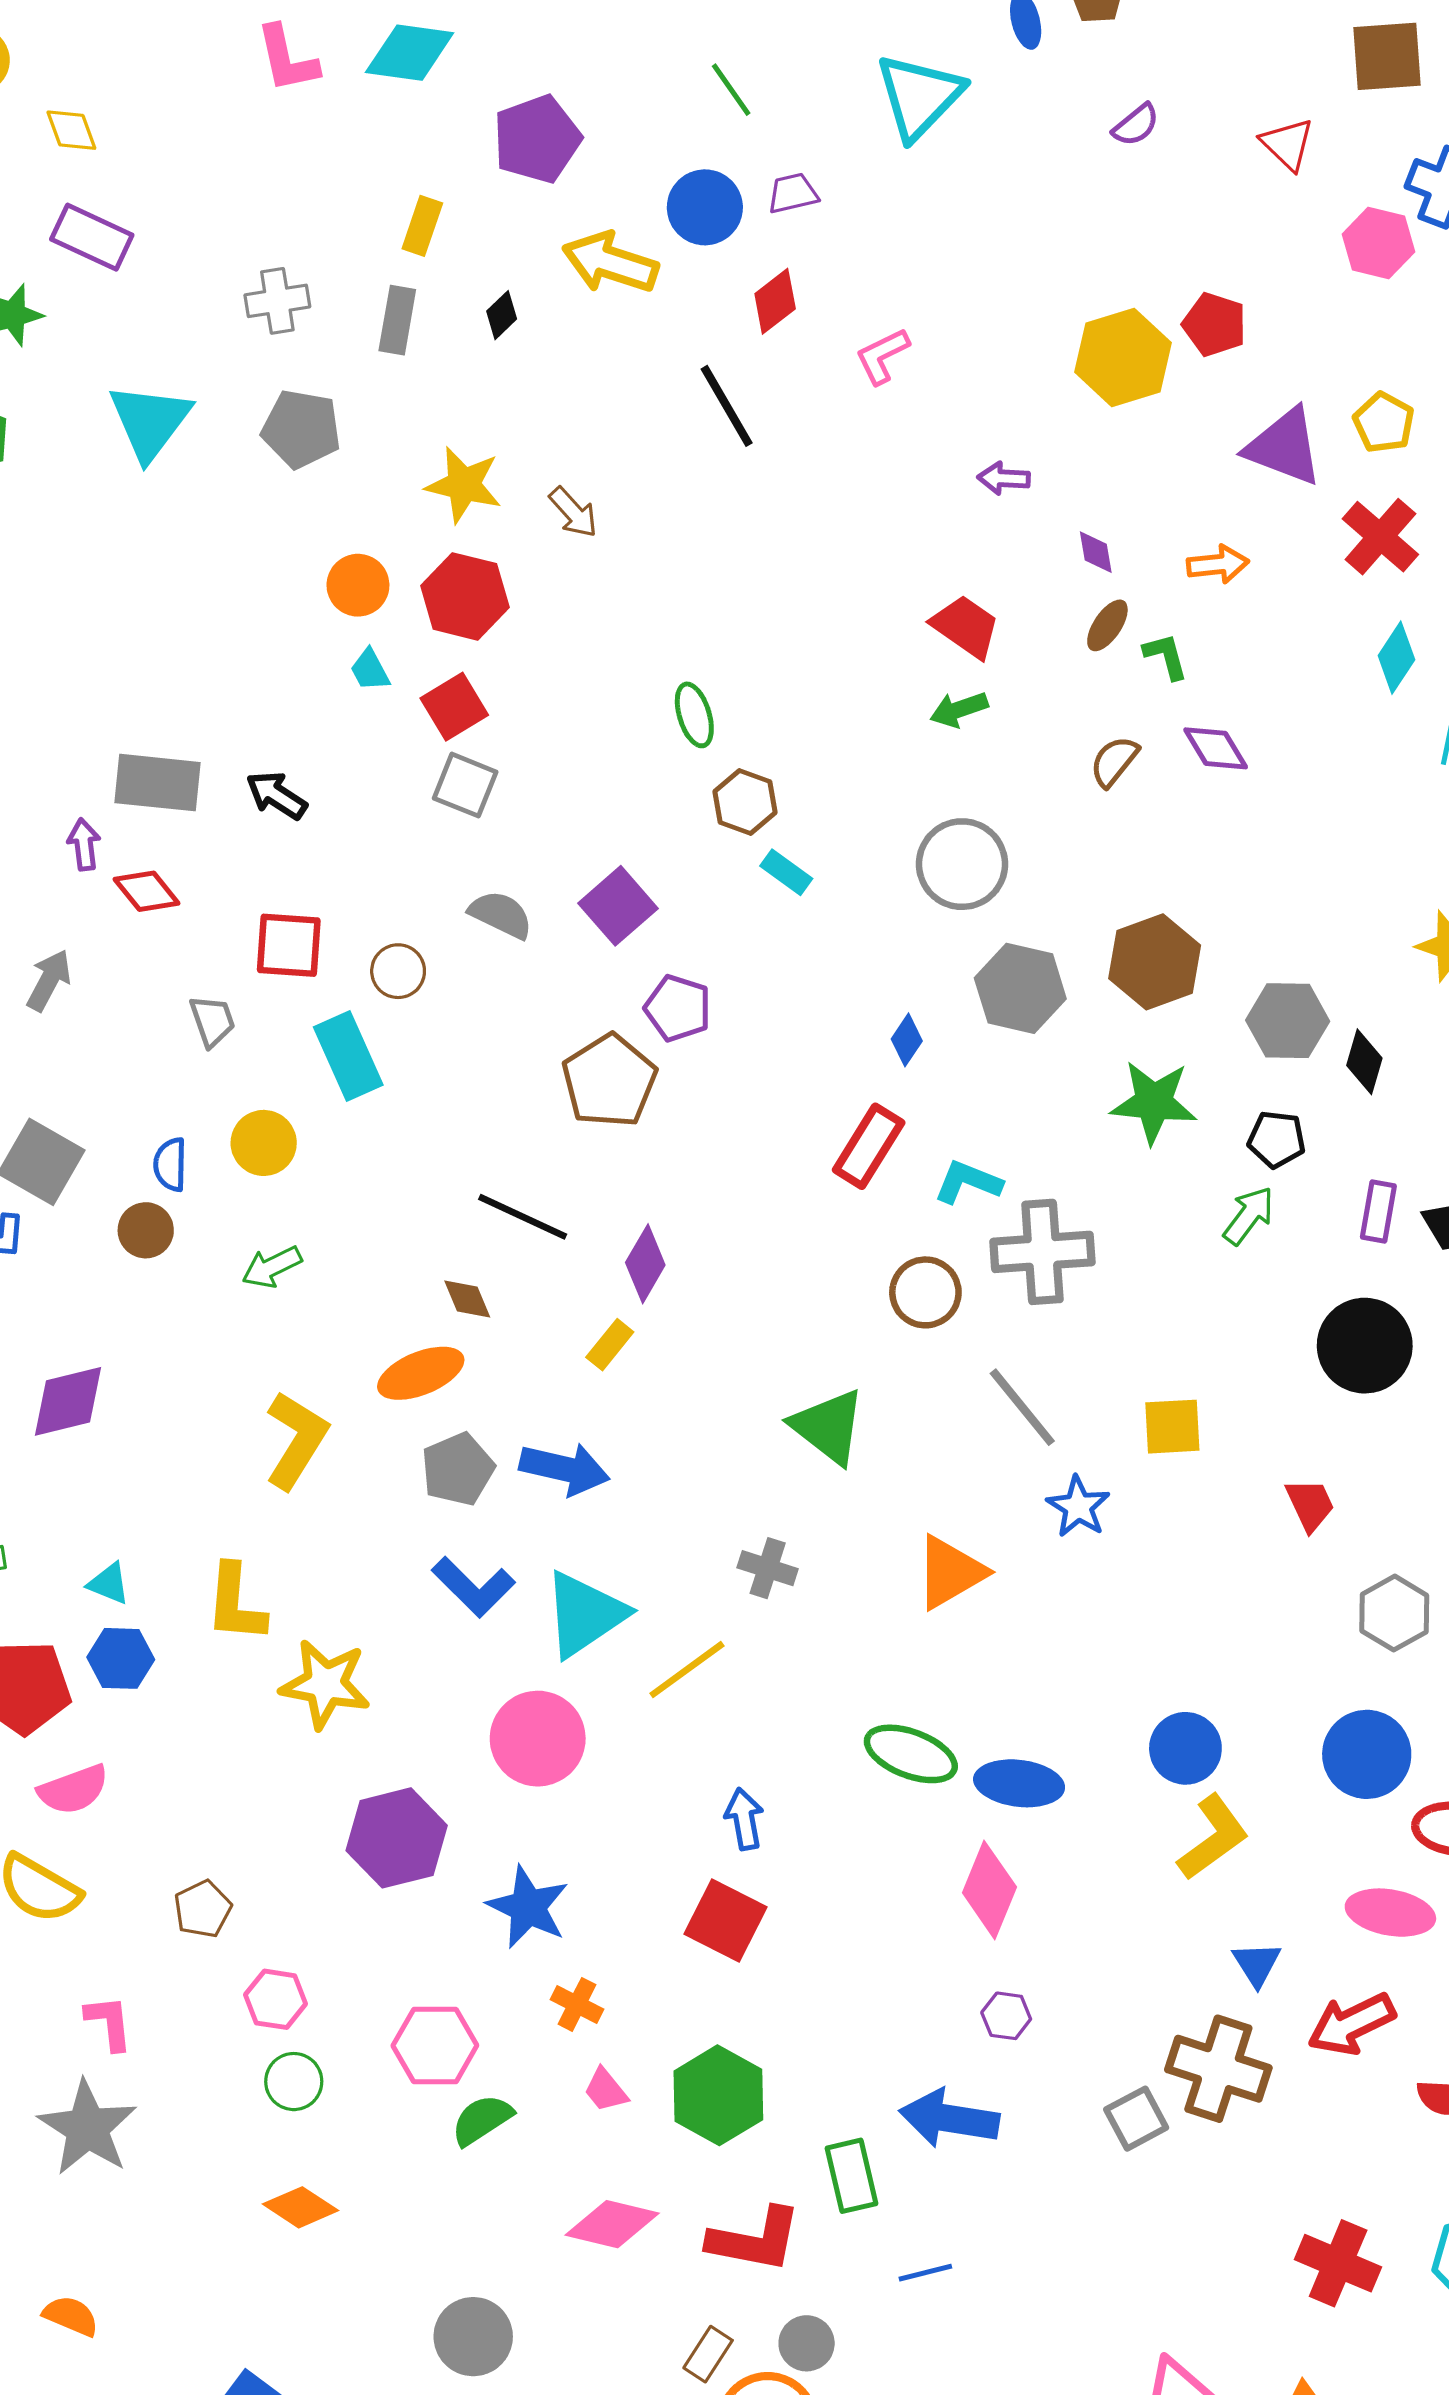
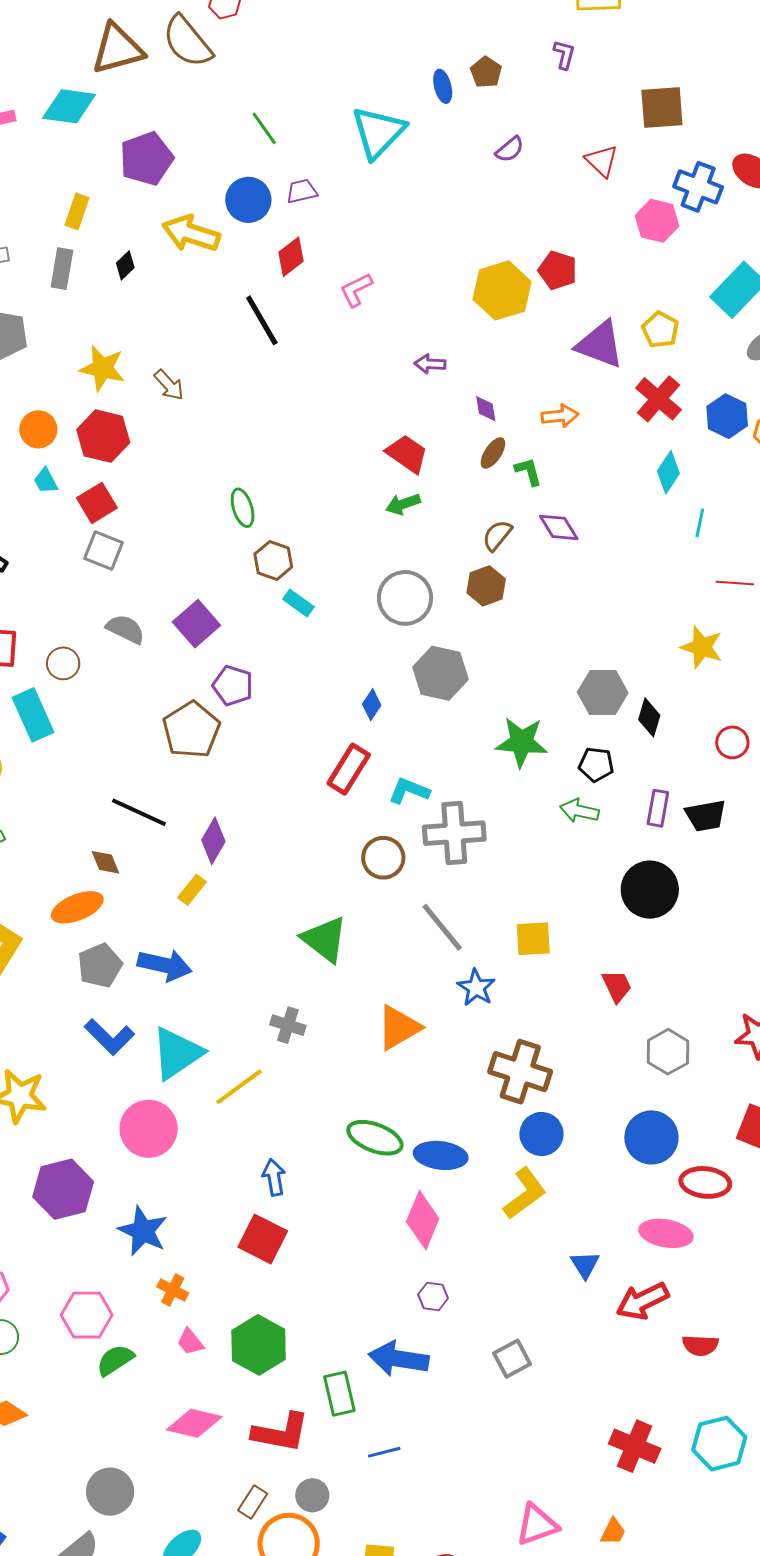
brown hexagon: (1155, 962) -> (486, 586), moved, size x0.7
green arrow: (1249, 1216) -> (579, 811), turned -114
yellow L-shape: (1213, 1837) -> (525, 1193), moved
brown cross: (1218, 2069) -> (520, 1072), moved

